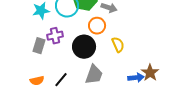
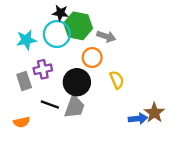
gray rectangle: (39, 46) -> (24, 81), turned -35
gray trapezoid: (94, 75) -> (75, 107), moved
black line: (61, 80) -> (50, 104), moved, turned 70

